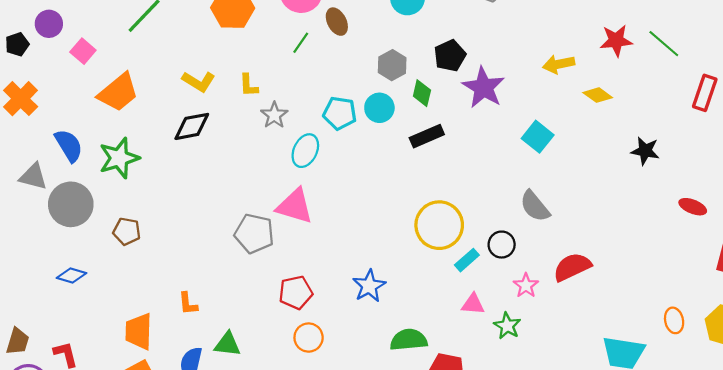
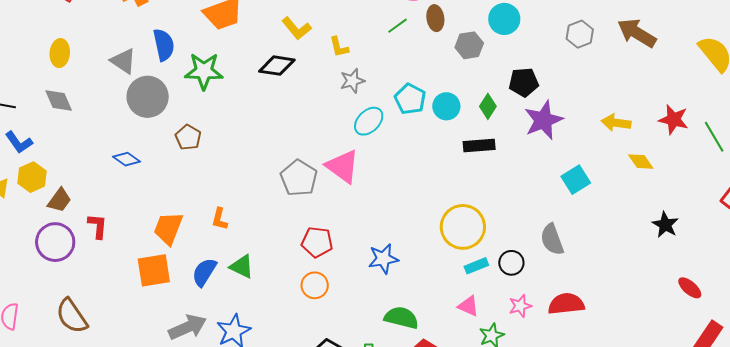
gray hexagon: (392, 65) -> (469, 45), moved
yellow L-shape: (249, 85) -> (339, 47), turned -30

